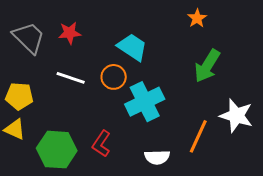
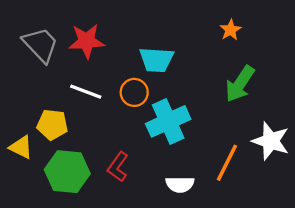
red star: (70, 33) -> (87, 41), size x1.4
cyan trapezoid: (132, 47) -> (156, 60), turned 148
yellow pentagon: (19, 96) -> (52, 125), moved

